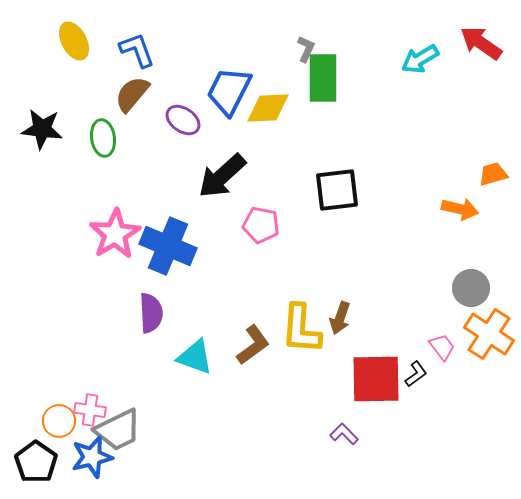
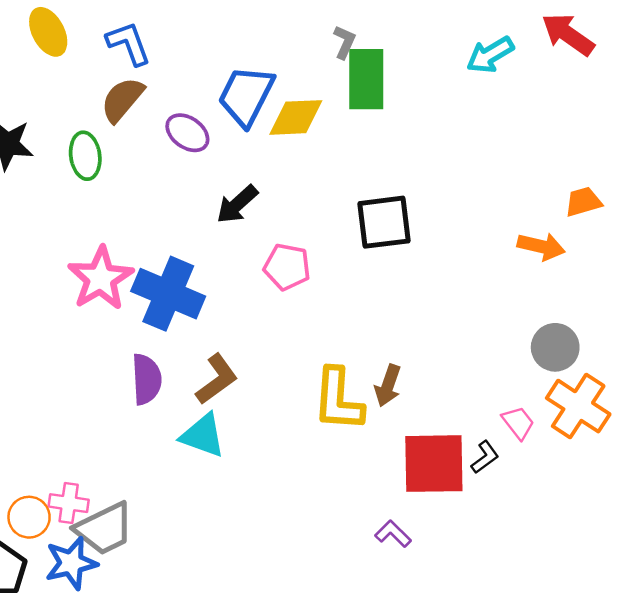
black arrow: (222, 176) -> (237, 204), size x0.7
brown L-shape: (253, 345) -> (217, 379), moved

